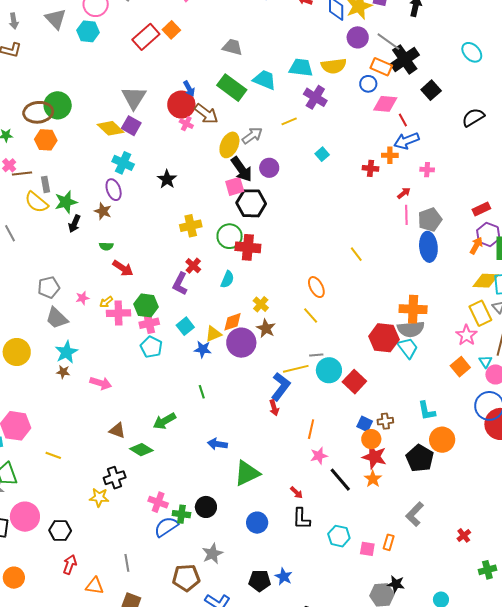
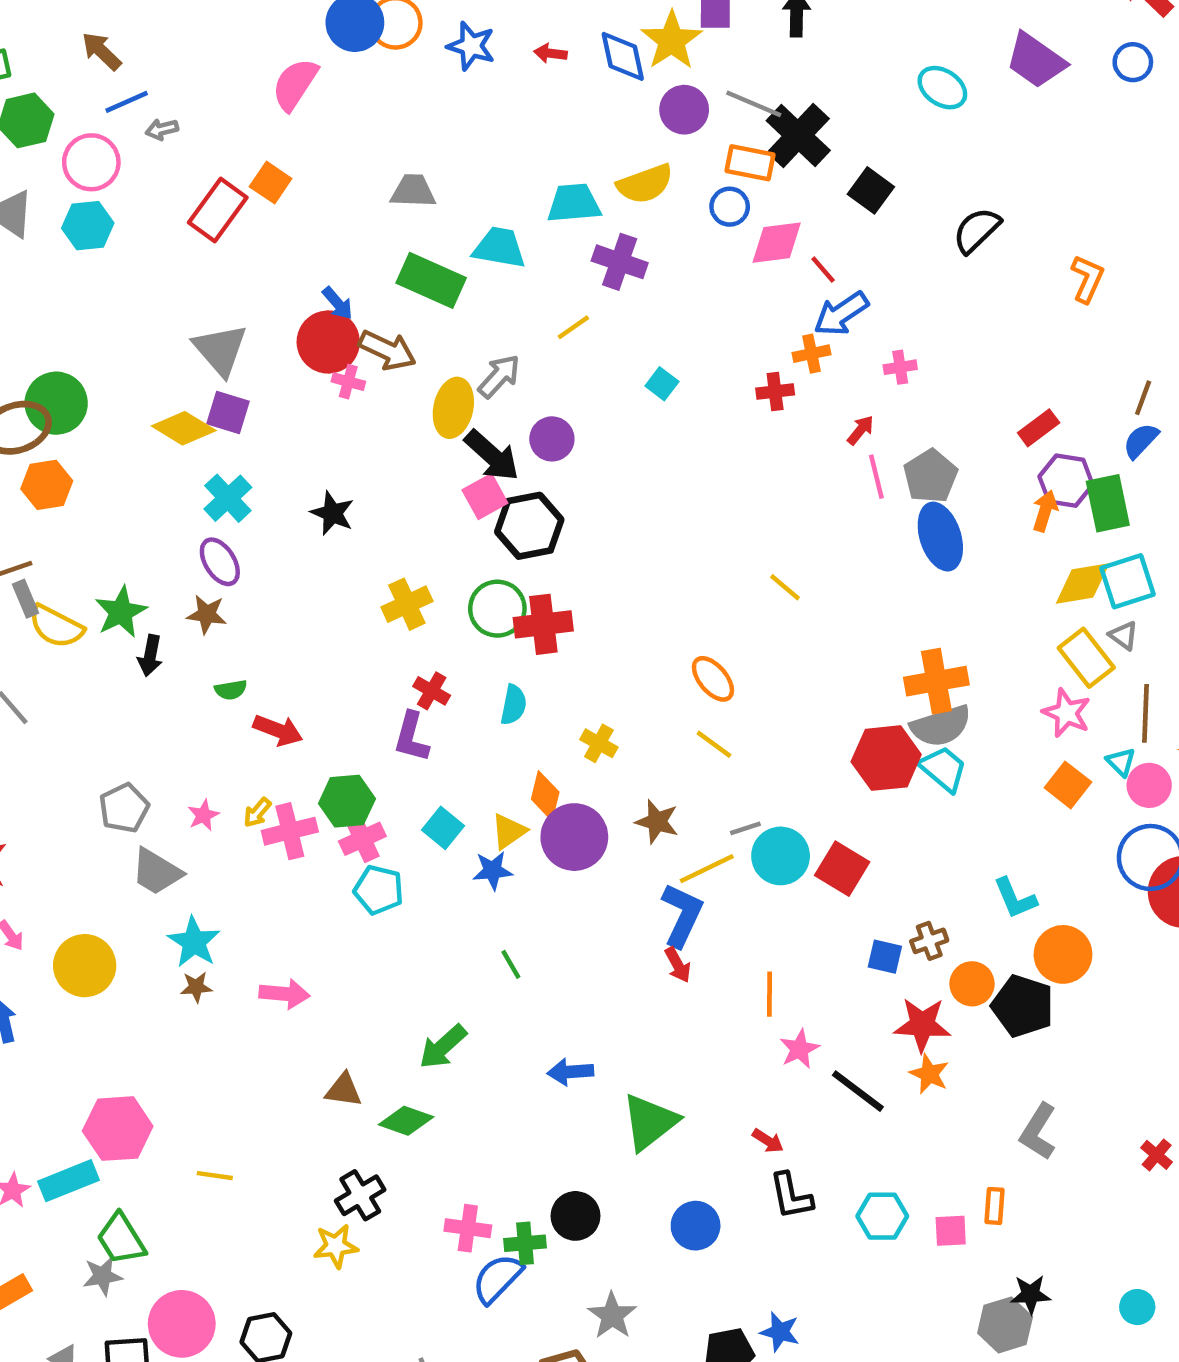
cyan cross: (123, 163) -> (228, 498), turned 35
gray rectangle: (45, 184) -> (25, 599), moved
orange diamond: (233, 322) -> (545, 796), turned -45
brown star: (266, 328) -> (657, 822), moved
orange circle: (371, 439) -> (972, 984), moved

